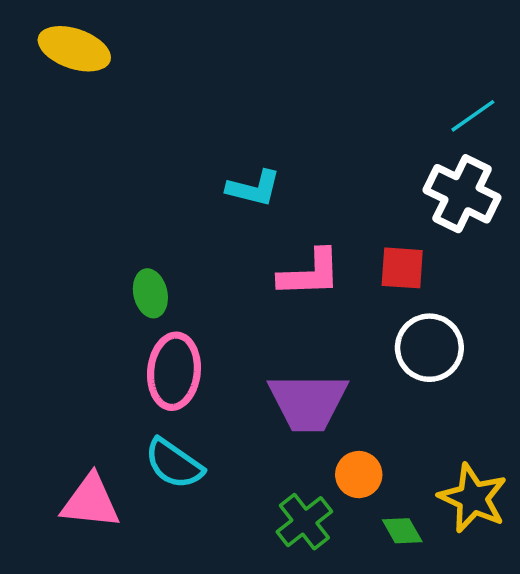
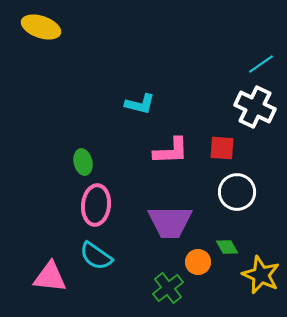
green diamond: (402, 531) -> (227, 247), moved

